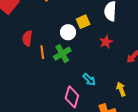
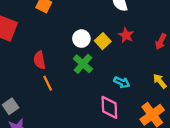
yellow square: (83, 22) -> (103, 41), moved
orange line: (42, 52) -> (48, 83), moved

